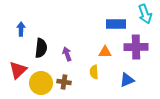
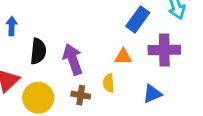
blue rectangle: (116, 24) -> (138, 19), turned -54
purple arrow: (67, 54) -> (73, 59), size x1.6
brown cross: (64, 82) -> (81, 95), moved

